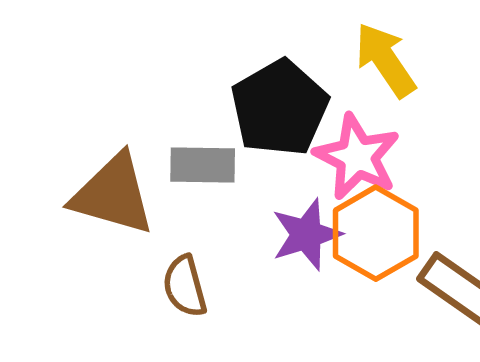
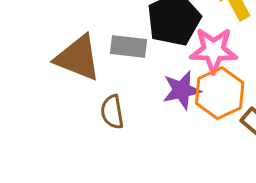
pink star: (357, 157) -> (214, 50), turned -30

